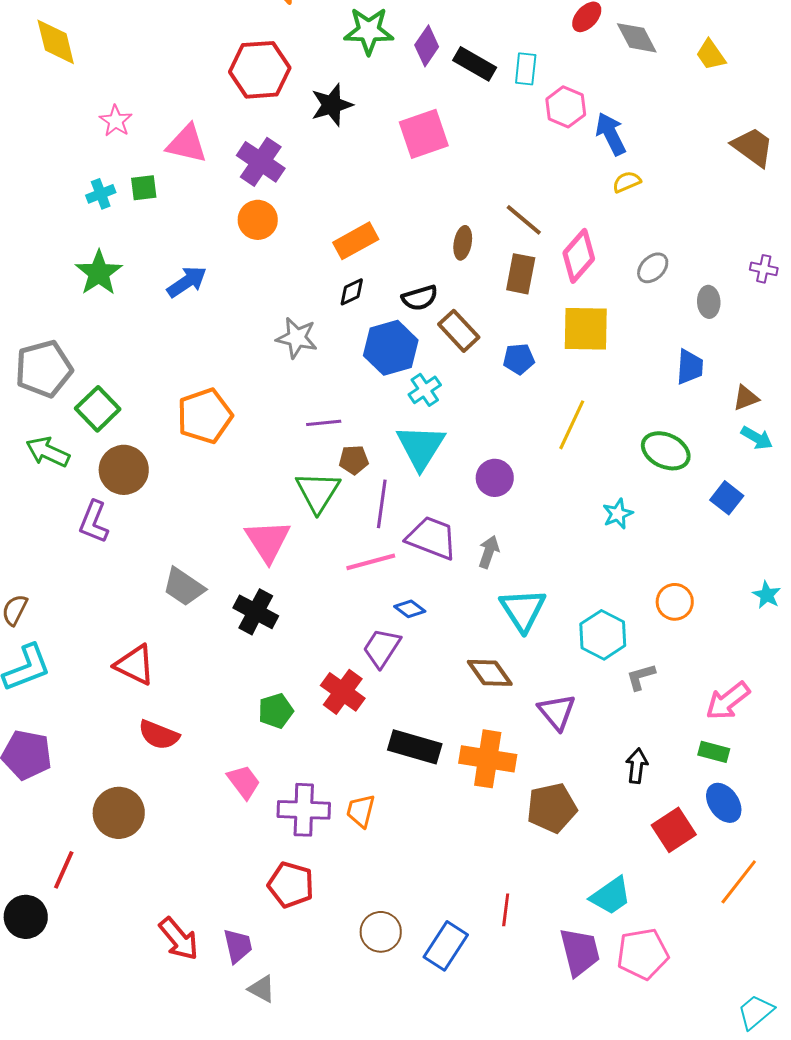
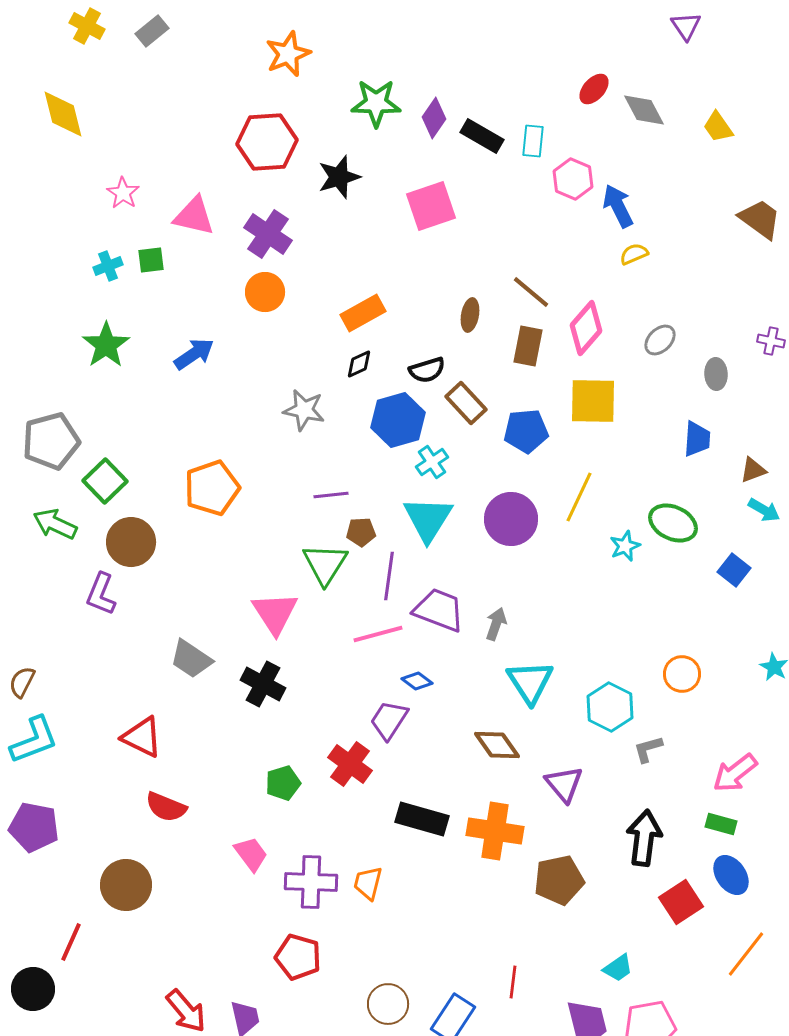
blue pentagon: (519, 359) -> (526, 431), size x1.4
purple circle: (495, 478) -> (511, 519), moved, size x1.4
cyan star: (618, 514) -> (625, 546), moved
black arrow: (637, 766) -> (644, 838), size x1.6
cyan trapezoid: (611, 896) -> (618, 968), size x0.7

